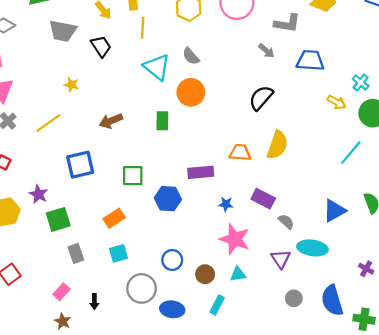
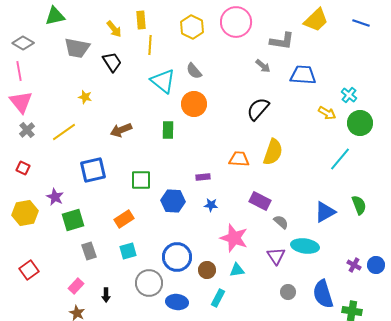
purple rectangle: (201, 172) -> (203, 177), size x0.6
blue star: (226, 204) -> (211, 205), moved
blue circle: (172, 260) -> (177, 257), size x1.5

